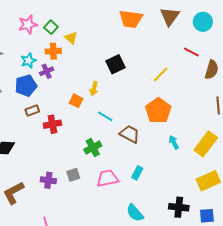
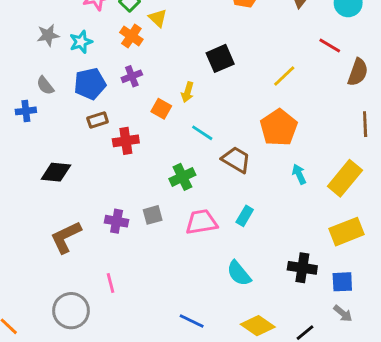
orange cross: (53, 51) -> (131, 36), turned 35
cyan star: (28, 61) -> (81, 42), moved
purple cross: (47, 71) -> (132, 76), moved

